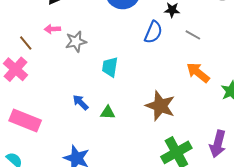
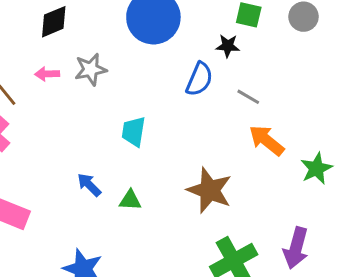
gray line: (193, 35) -> (248, 97), moved
gray star: (76, 42) -> (91, 69), moved

